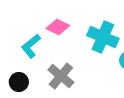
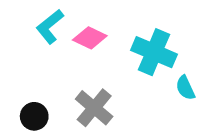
cyan L-shape: (31, 46) -> (50, 26), moved

